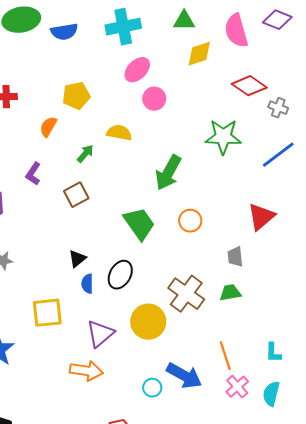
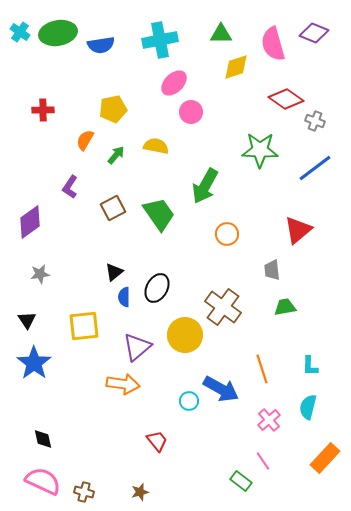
green arrow: (85, 154) -> (116, 155), moved
green trapezoid: (139, 224) -> (159, 214), moved
green trapezoid: (230, 293) -> (285, 307), moved
pink cross: (237, 387) -> (269, 420), moved

